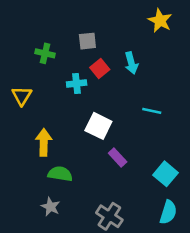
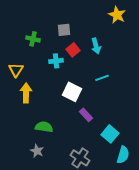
cyan line: (152, 111) -> (102, 78), moved, turned -32
yellow arrow: (44, 142) -> (26, 93), moved
cyan square: (165, 174) -> (110, 134), moved

